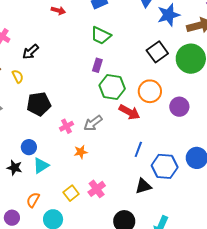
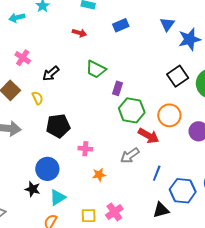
green trapezoid: (101, 35) -> (96, 69), moved
gray arrow: (93, 123) -> (130, 156), moved
pink cross: (66, 126) -> (85, 149), turned 32
blue circle: (29, 147) -> (47, 169), size x1.5
cyan triangle: (41, 166) -> (58, 197), moved
yellow square: (71, 193) -> (89, 216), turned 35

